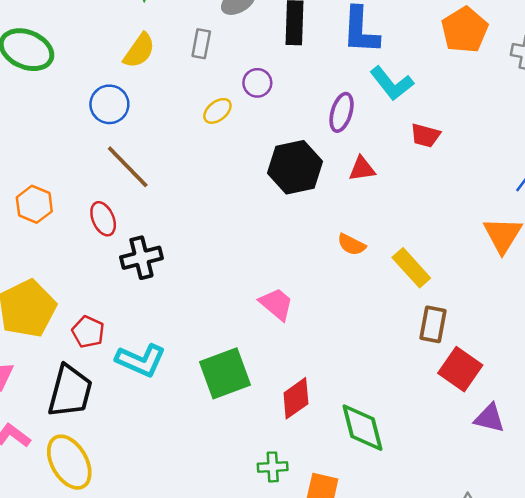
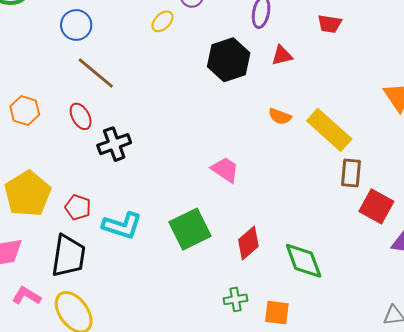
yellow rectangle: (411, 268) -> (329, 130), size x1.4

